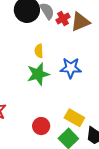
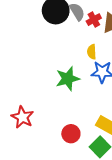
yellow semicircle: (39, 51) -> (92, 52), moved

